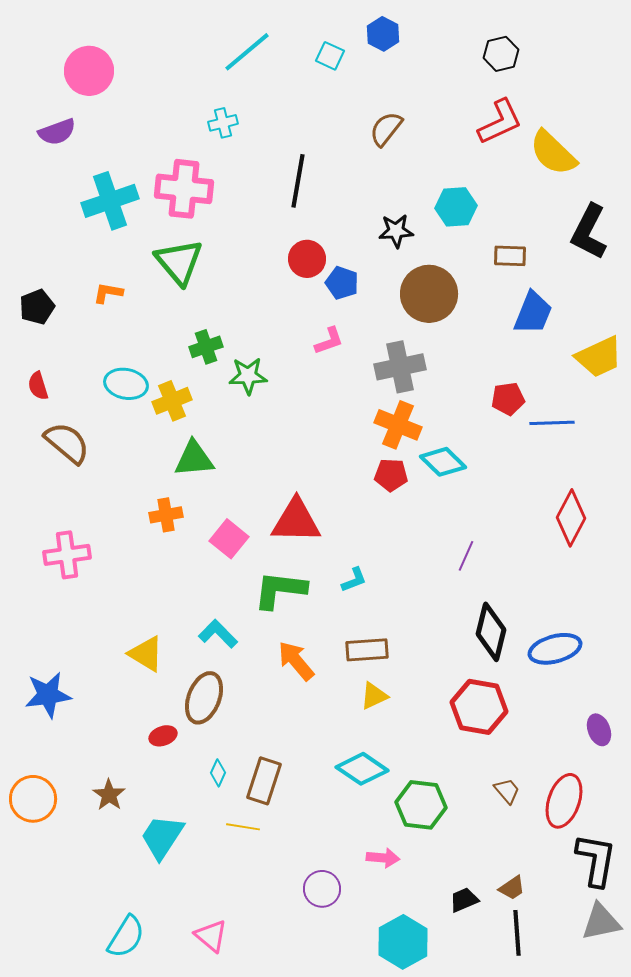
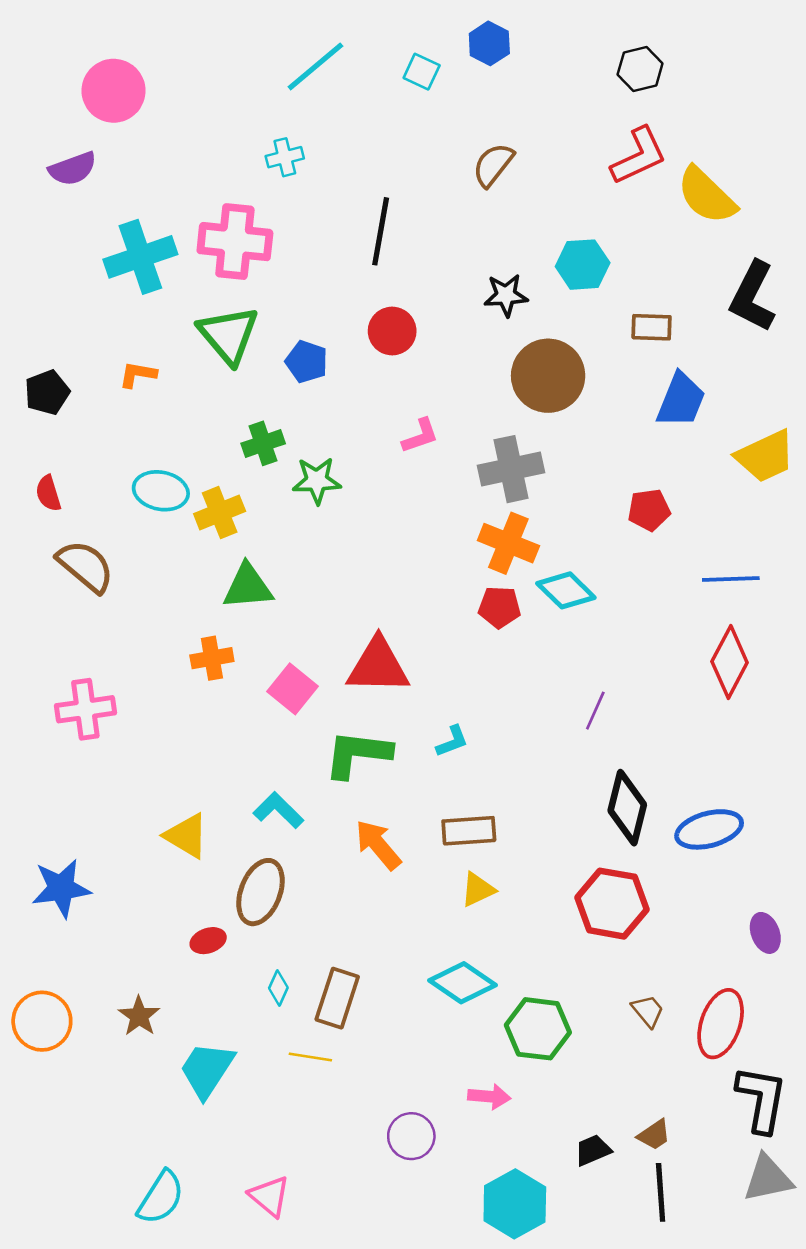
blue pentagon: (342, 283) -> (307, 362), moved
blue line: (552, 423) -> (731, 579), moved

